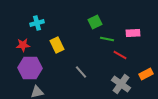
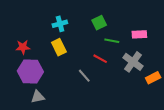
cyan cross: (37, 23) -> (60, 24), moved
red line: (120, 55) -> (100, 59), moved
gray cross: (121, 84) -> (133, 62), moved

